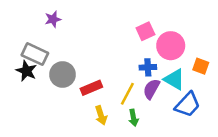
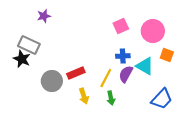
pink circle: (171, 46) -> (153, 31), moved
gray circle: (63, 75) -> (52, 81), moved
blue trapezoid: (188, 105) -> (162, 99), moved

